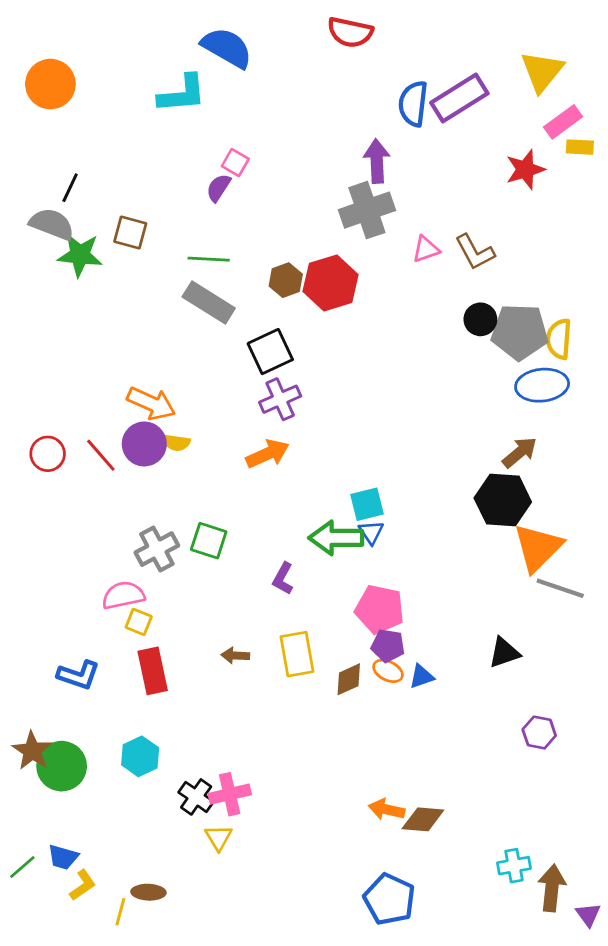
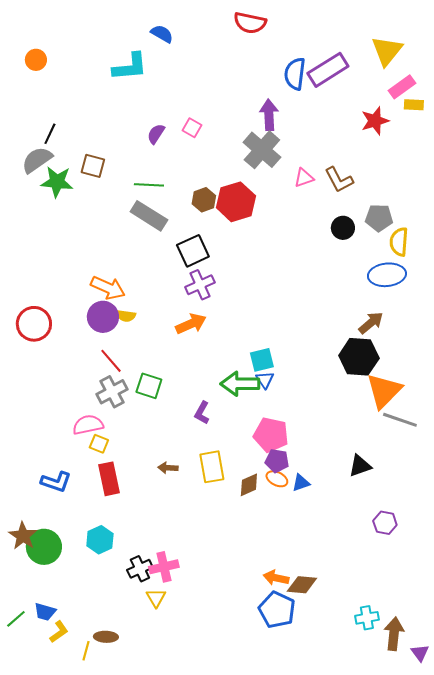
blue semicircle: (227, 48) -> (162, 34), size x0.6
orange circle: (50, 84) -> (36, 60), size x0.6
pink square: (235, 162) -> (192, 128), moved
gray cross: (367, 210) -> (262, 150), turned -30
gray semicircle: (52, 224) -> (37, 160), turned -56
gray pentagon: (520, 332) -> (379, 218), moved, size x0.7
red circle: (48, 454) -> (34, 324), size x1.4
red line: (101, 455) -> (111, 361), moved
black cross: (196, 797) -> (140, 569), turned 30
blue pentagon: (389, 899) -> (277, 610), moved

